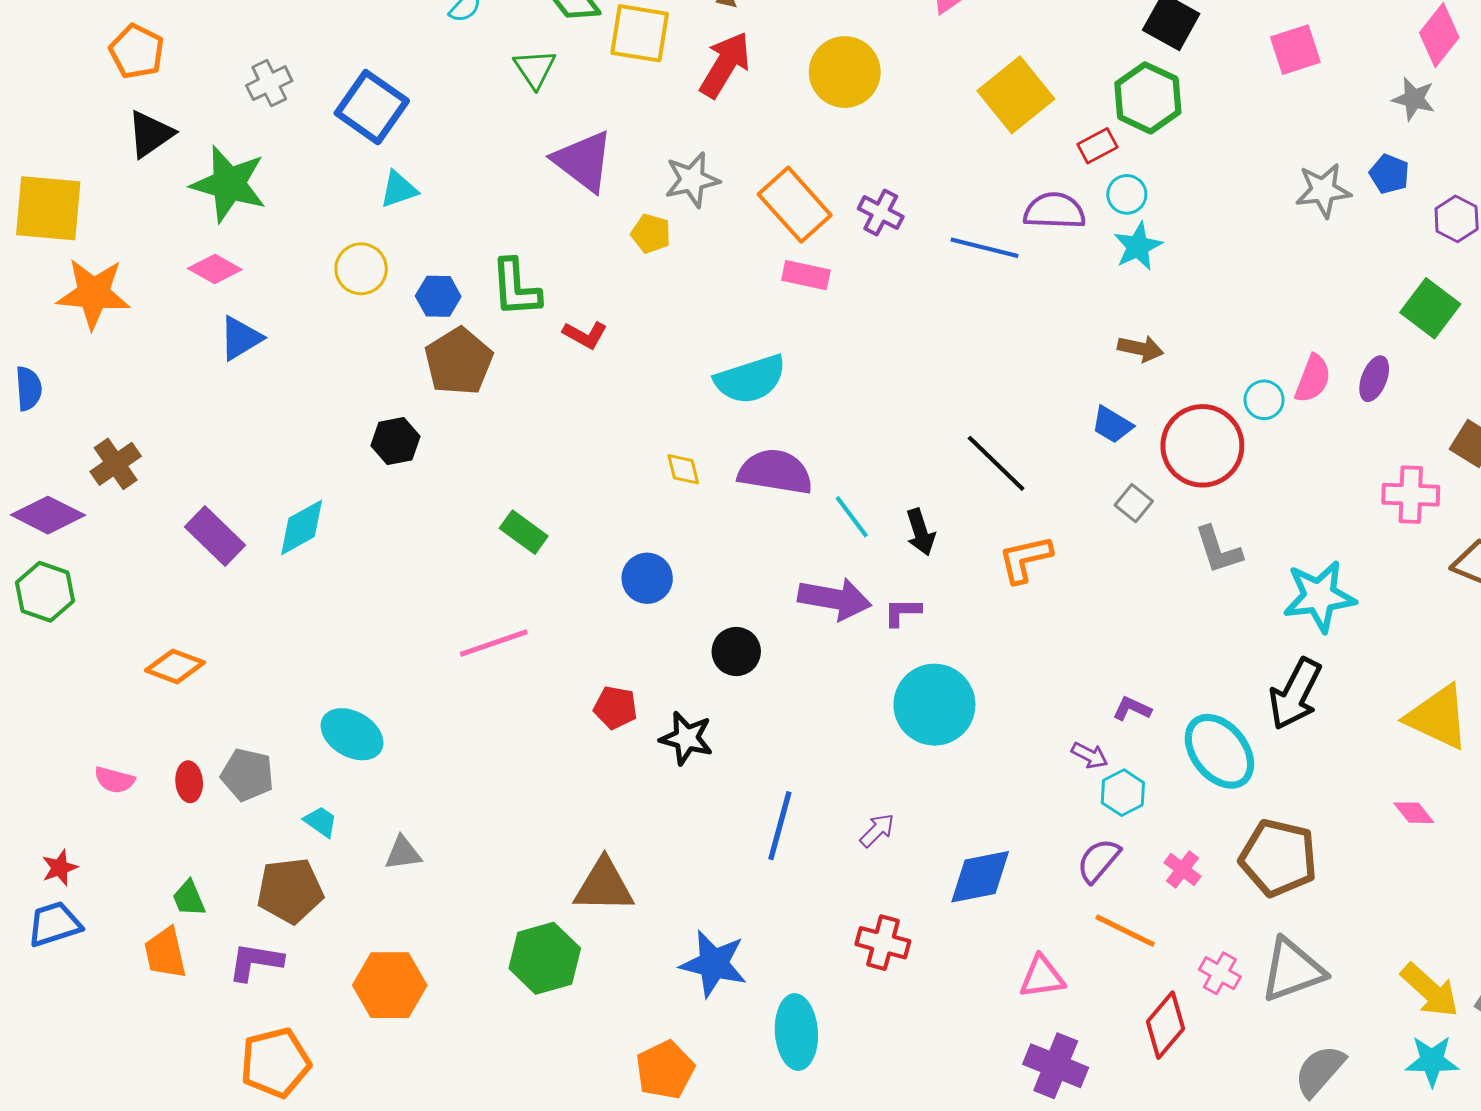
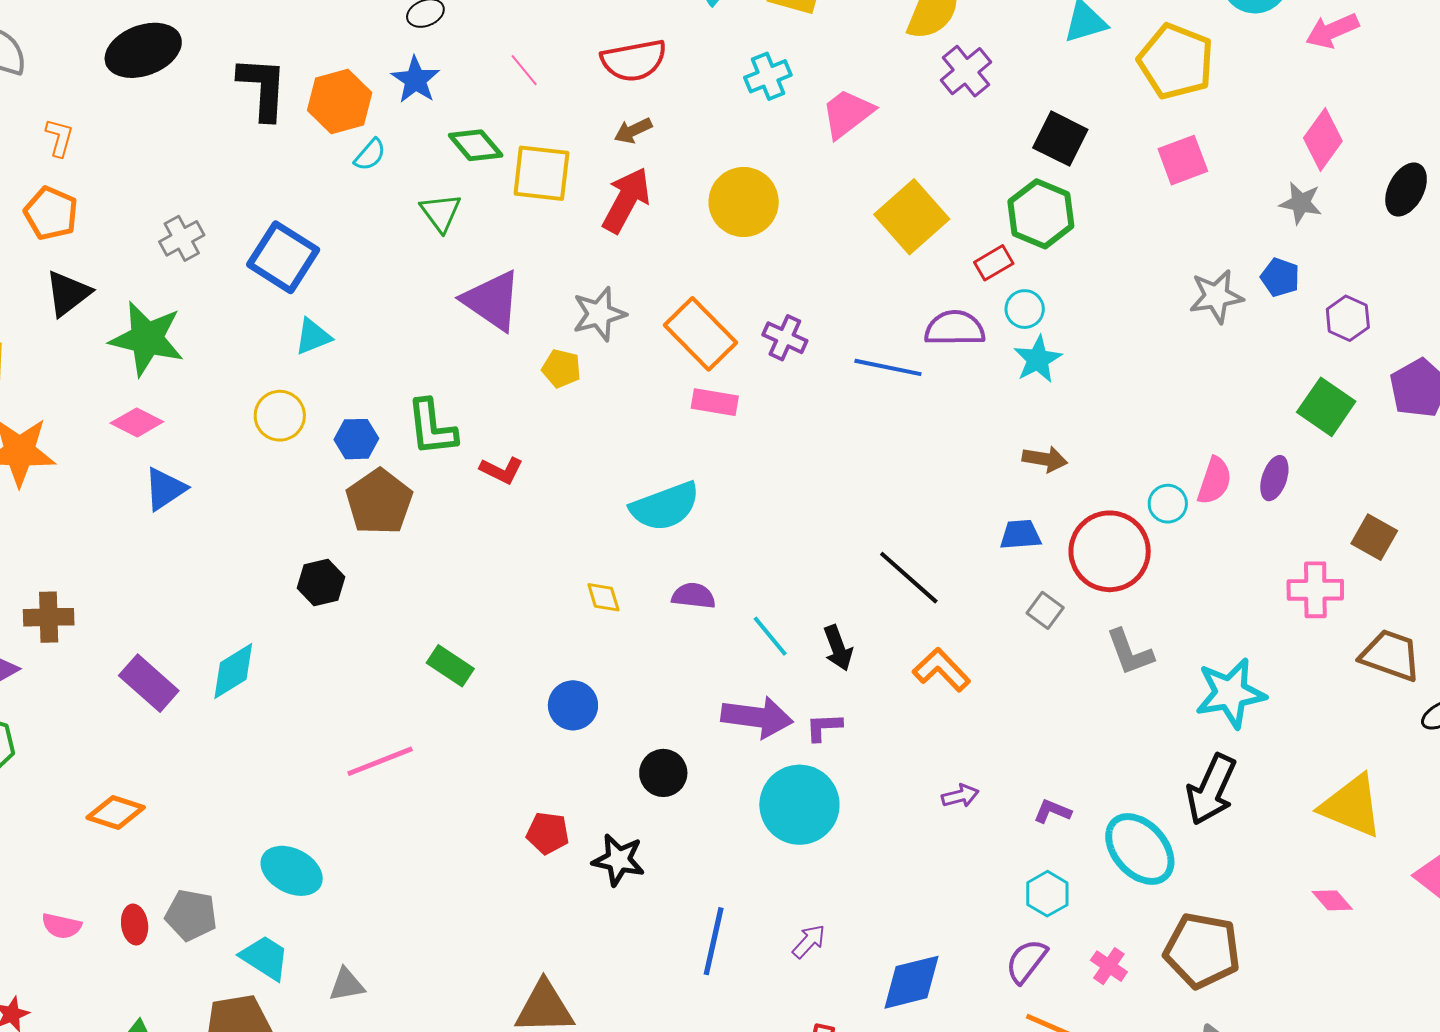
blue trapezoid: (1112, 425) -> (1020, 535), turned 147
brown cross: (116, 464) -> (49, 617), turned 36
purple semicircle: (775, 472) -> (694, 596), size x0.6
orange L-shape: (1025, 559) -> (942, 670), turned 62
pink line: (494, 643) -> (380, 761), moved
cyan circle: (934, 705) -> (799, 805), moved
purple arrow: (1090, 755) -> (960, 796), moved, turned -39
cyan trapezoid: (321, 822) -> (265, 958), size x1.5

